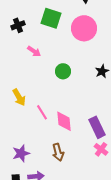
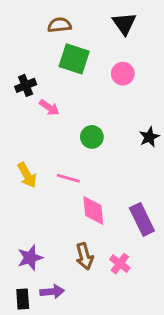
black cross: (18, 25) -> (26, 85), moved
pink circle: (84, 28) -> (123, 74), size x0.6
pink line: (42, 112) -> (68, 178), moved, turned -42
pink cross: (101, 149) -> (120, 264), moved

